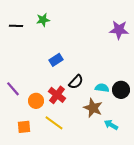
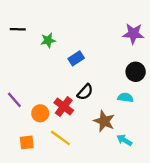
green star: (43, 20) -> (48, 40), moved
blue rectangle: (56, 60) -> (76, 58), moved
cyan semicircle: (102, 88) -> (125, 98), moved
black circle: (121, 90) -> (136, 72), moved

